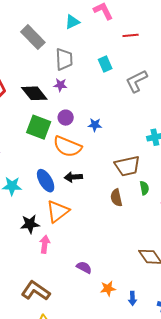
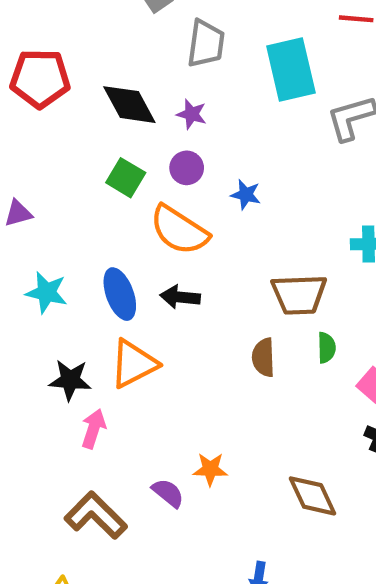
cyan rectangle: (105, 64) -> (291, 70), size x1.8
purple star: (60, 85) -> (192, 114), moved
green square: (39, 127) -> (126, 178), size x0.7
orange star: (108, 288) -> (210, 469), moved
brown L-shape: (36, 291) -> (96, 515), moved

